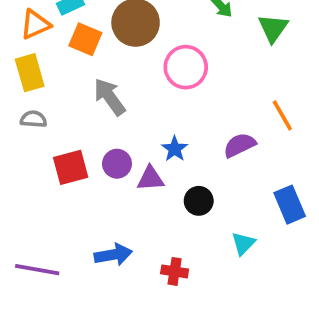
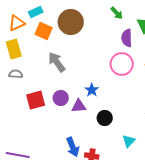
pink circle: (186, 67) -> (122, 64), moved
purple semicircle: (240, 145) -> (127, 38), moved, turned -66
blue arrow: (113, 255) -> (73, 147), moved, turned 78

